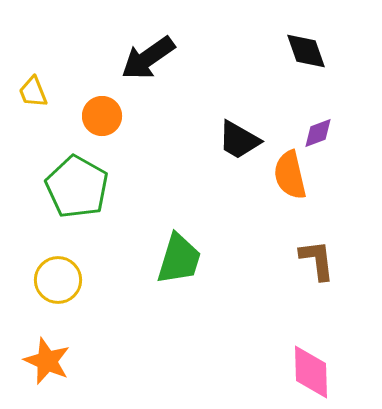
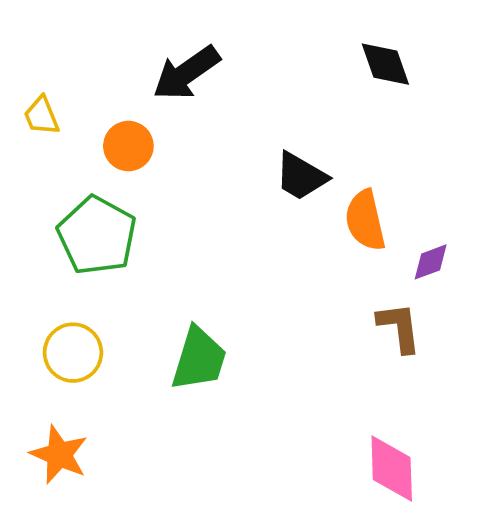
purple diamond: (318, 133) -> (431, 262), moved
green trapezoid: (179, 259) -> (199, 359), moved

